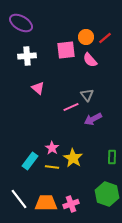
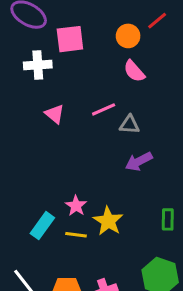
red line: (105, 38) -> (157, 21), moved
pink square: (66, 50) -> (70, 39), moved
gray triangle: (87, 95) -> (130, 125), turned -48
pink line: (71, 107) -> (104, 109), moved

